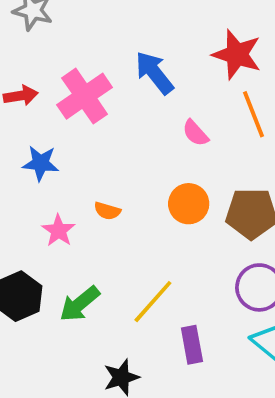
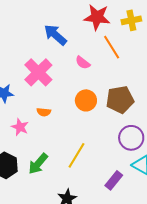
pink cross: (85, 96) -> (38, 72), moved
purple rectangle: (192, 345) -> (114, 180), moved, turned 60

